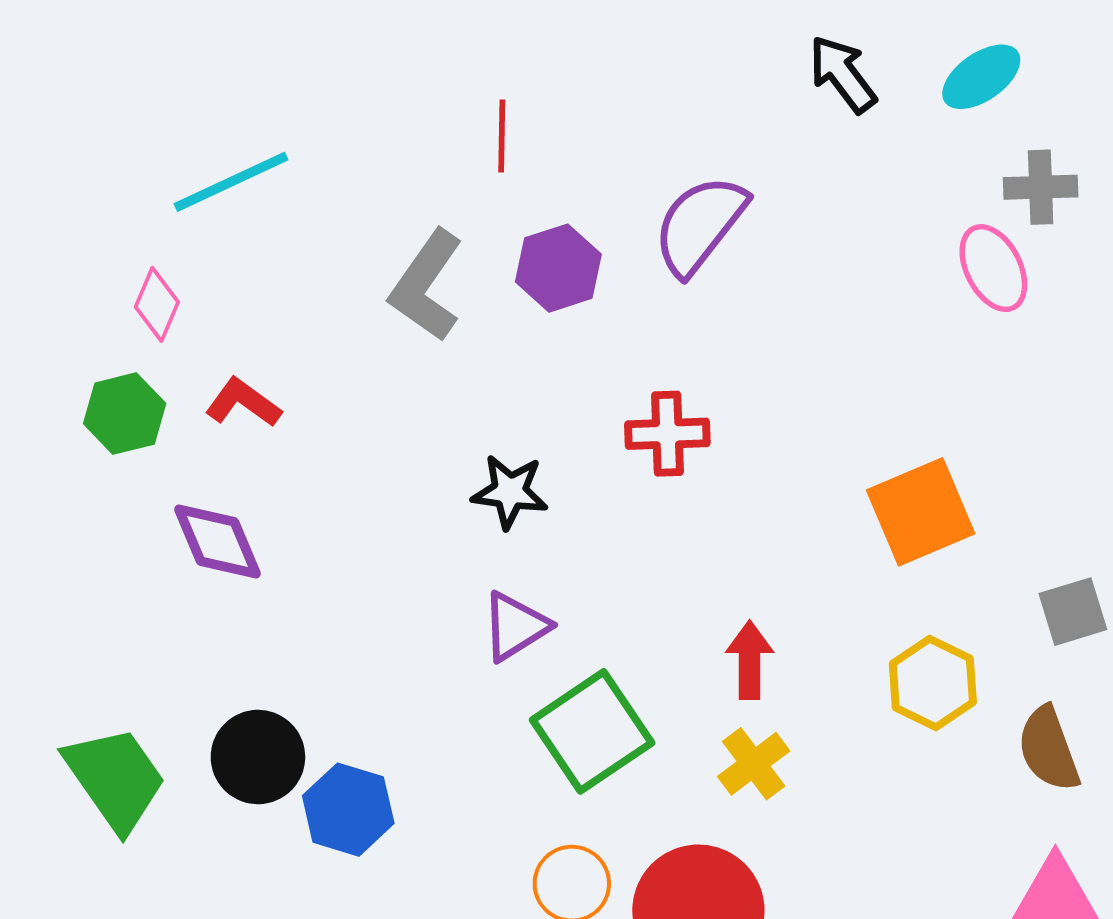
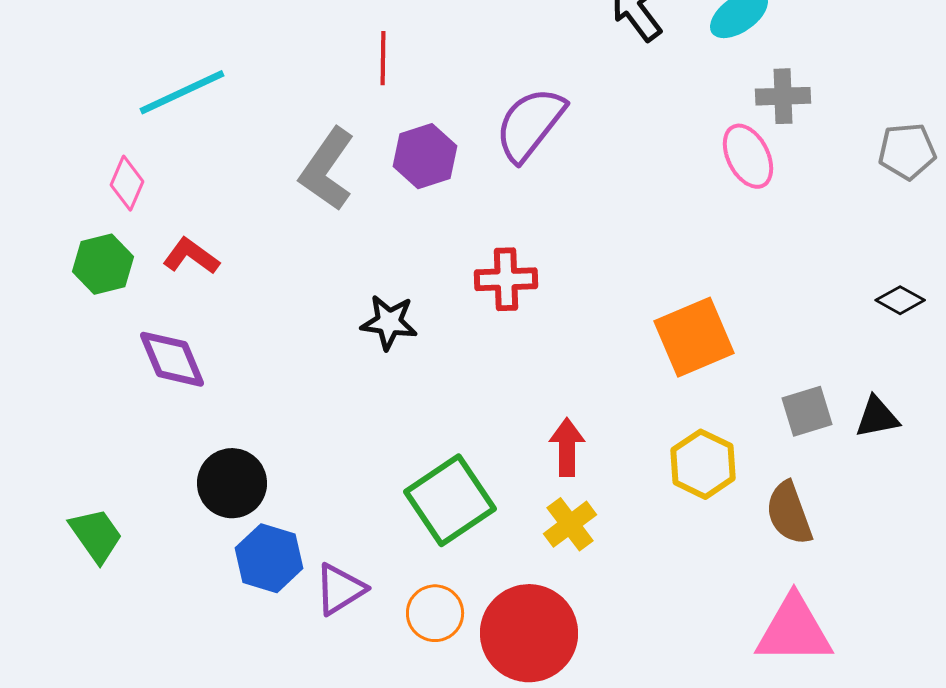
purple triangle: (515, 626) -> (340, 589), moved
black circle: (258, 757) -> (232, 483), moved
green trapezoid: (115, 779) -> (96, 535), size x0.7

